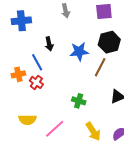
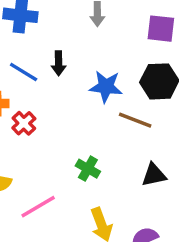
blue line: (37, 62) -> (24, 72), moved, turned -42
brown line: (100, 67) -> (135, 120), turned 72

